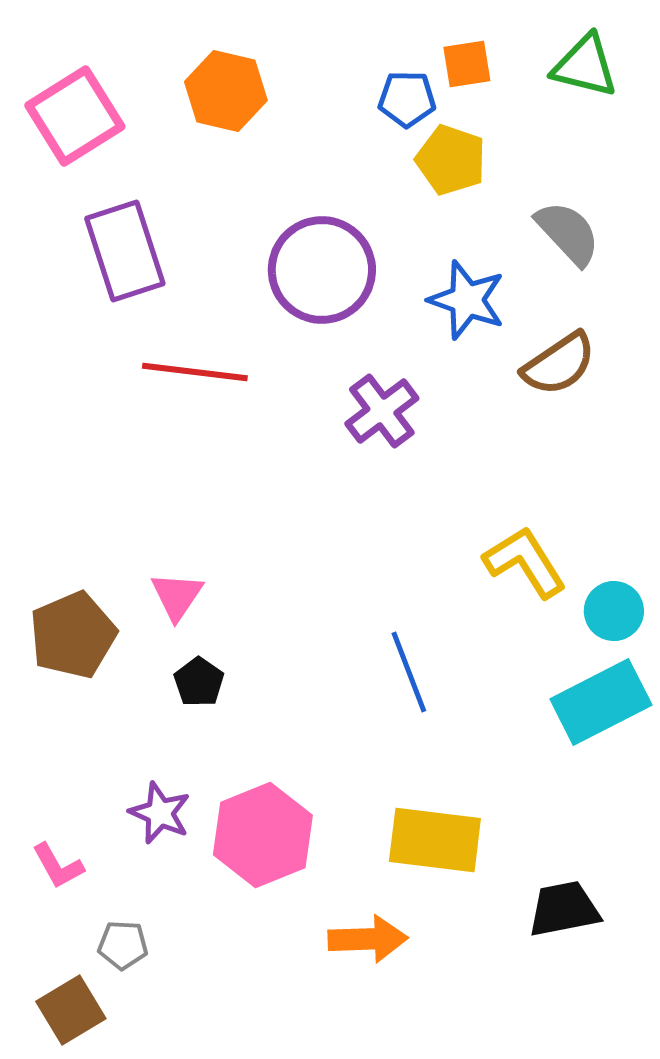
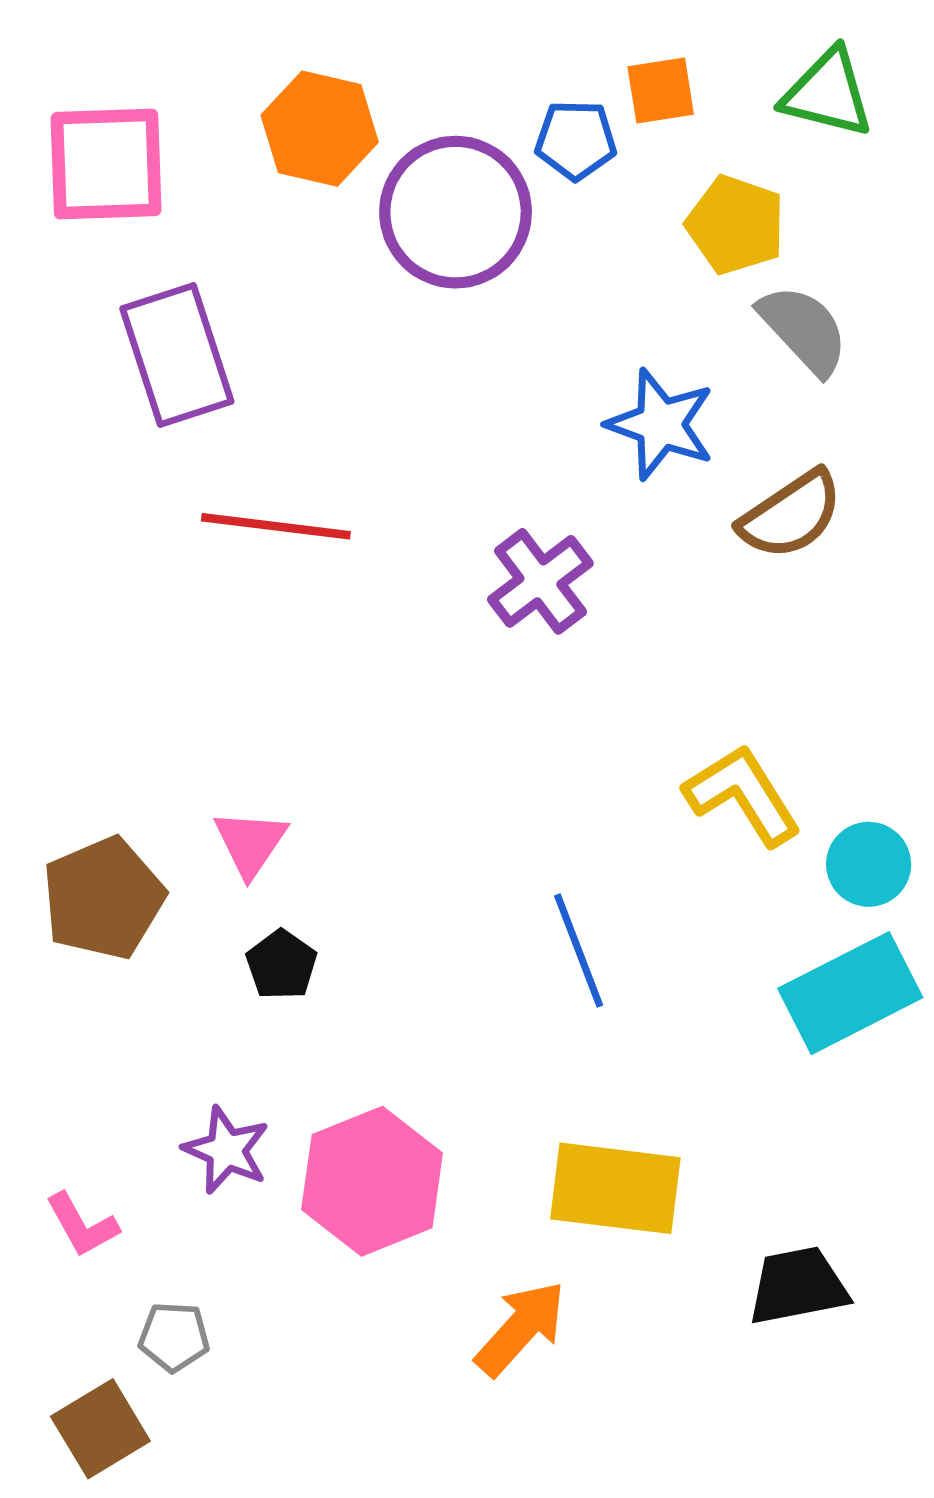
pink square: (75, 116) -> (106, 164), turned 30
yellow pentagon: (451, 160) -> (736, 225), moved
purple circle: (322, 270) -> (456, 212), moved
orange arrow: (368, 939) -> (521, 1328), turned -46

